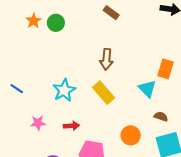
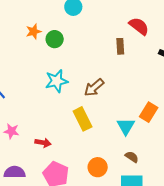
brown rectangle: (111, 13) -> (120, 46), moved, turned 35
brown arrow: (106, 59) -> (94, 87), turned 30
cyan star: (64, 90) -> (57, 81), moved

